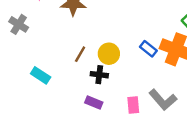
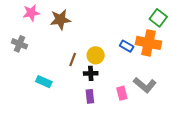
purple rectangle: (94, 102) -> (90, 96), turned 72

